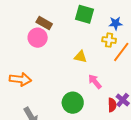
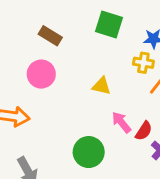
pink circle: (38, 38) -> (41, 74), moved
red semicircle: (112, 105) -> (144, 131), moved, turned 32

